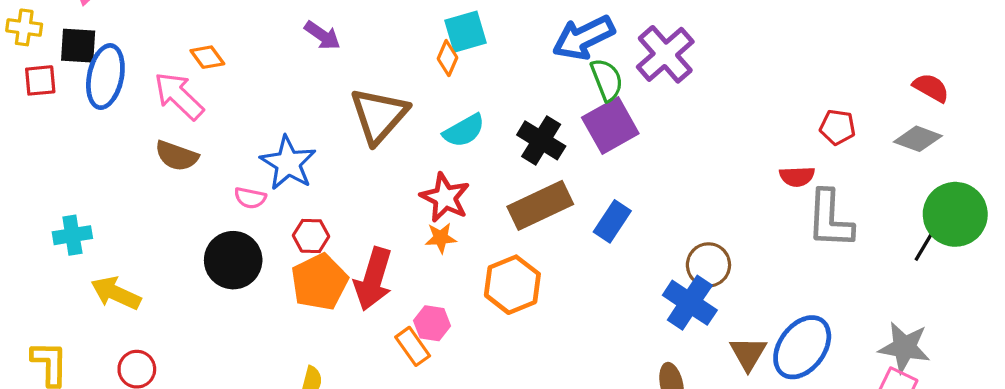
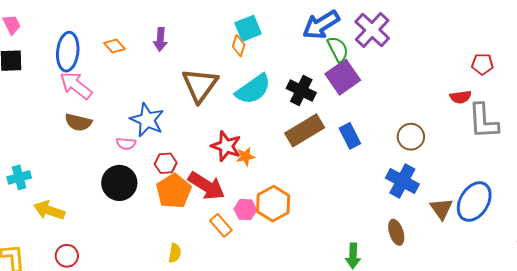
purple arrow: (322, 35) -> (160, 39), turned 65
orange diamond: (207, 57) -> (115, 46), moved
blue ellipse: (105, 77) -> (68, 52), moved
cyan semicircle: (464, 131) -> (253, 89), size x1.4
red star: (445, 198) -> (226, 146), moved
blue rectangle: (612, 221) -> (350, 136), turned -55
brown circle: (708, 265) -> (411, 137), moved
red arrow: (373, 279) -> (206, 186), turned -69
orange hexagon: (512, 285) -> (273, 204), moved
orange rectangle: (413, 346) -> (221, 225), moved

